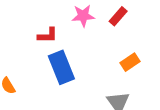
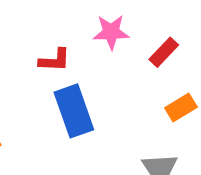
red rectangle: (118, 16) -> (164, 52), moved

